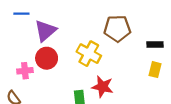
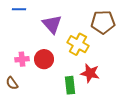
purple triangle: (45, 31) -> (52, 24), moved, turned -30
red circle: (47, 58) -> (44, 59), moved

